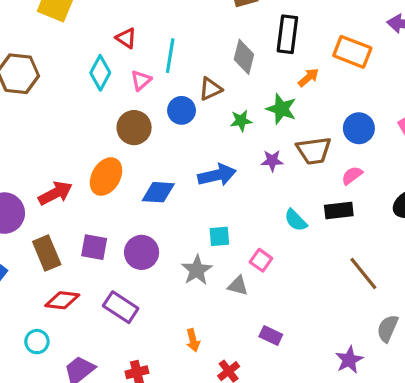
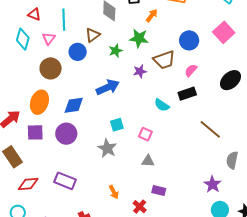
purple square: (94, 247) -> (35, 132), moved
purple circle: (142, 252) -> (66, 134), moved
gray triangle: (238, 286) -> (148, 161), moved
purple rectangle: (271, 336) -> (159, 190), moved

